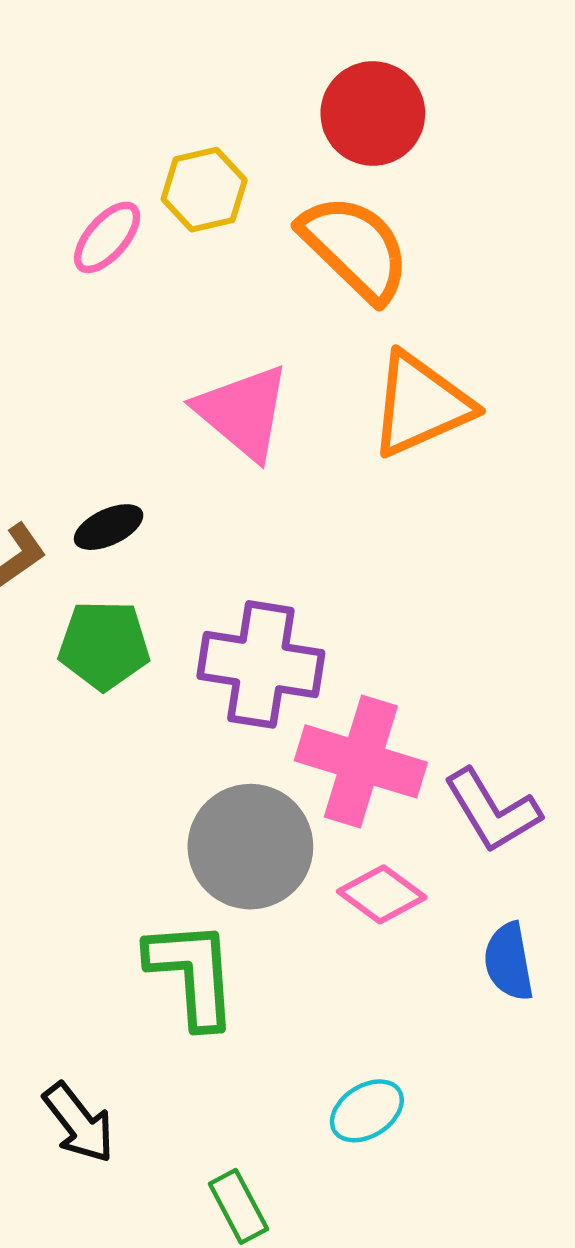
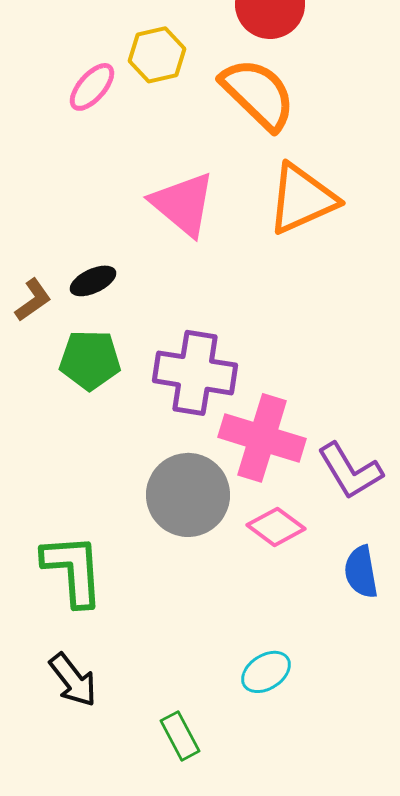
green L-shape: (192, 974) -> (73, 570), moved

